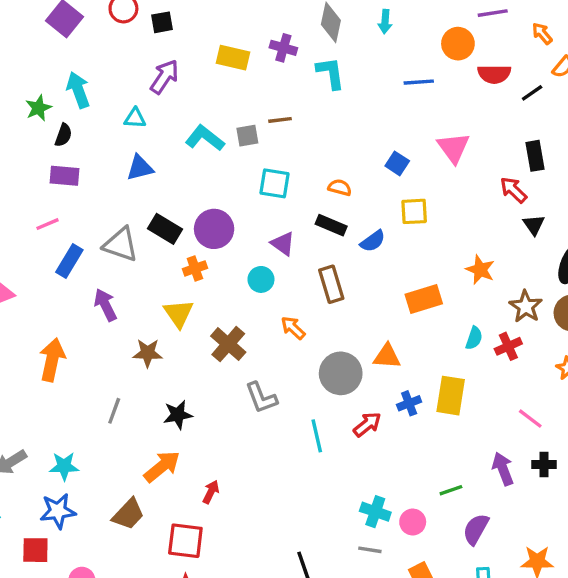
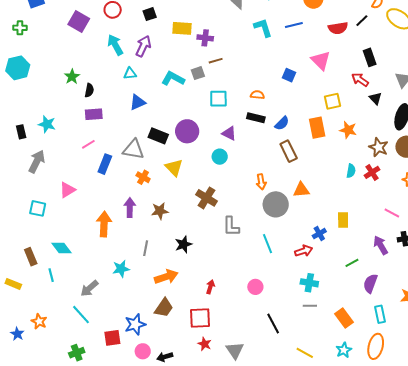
black square: (162, 22) -> (150, 14), moved
purple cross: (283, 48) -> (205, 38), moved
cyan L-shape: (331, 73) -> (263, 28), moved
red semicircle: (494, 74) -> (338, 28), moved
cyan arrow: (78, 90) -> (115, 45), moved
yellow square: (414, 211) -> (333, 101), moved
orange cross: (195, 268) -> (143, 177), moved, turned -32
brown rectangle: (331, 284) -> (289, 151), moved
orange rectangle: (424, 299) -> (317, 128), moved, turned -75
purple arrow: (105, 305) -> (130, 208), moved, turned 36
yellow triangle: (179, 313) -> (174, 168), moved
orange arrow: (293, 328) -> (261, 182), moved, turned -133
yellow rectangle: (451, 396) -> (343, 220), moved, size x0.7
gray L-shape: (261, 398) -> (231, 226), turned 30
blue cross: (409, 403) -> (319, 234), moved
red arrow: (367, 424) -> (304, 251), moved, turned 30
cyan star: (64, 466) -> (121, 269), moved
orange arrow: (162, 467) -> (166, 277), moved, turned 30
blue star: (58, 511) -> (135, 324), moved
pink circle: (413, 522) -> (255, 287), moved

